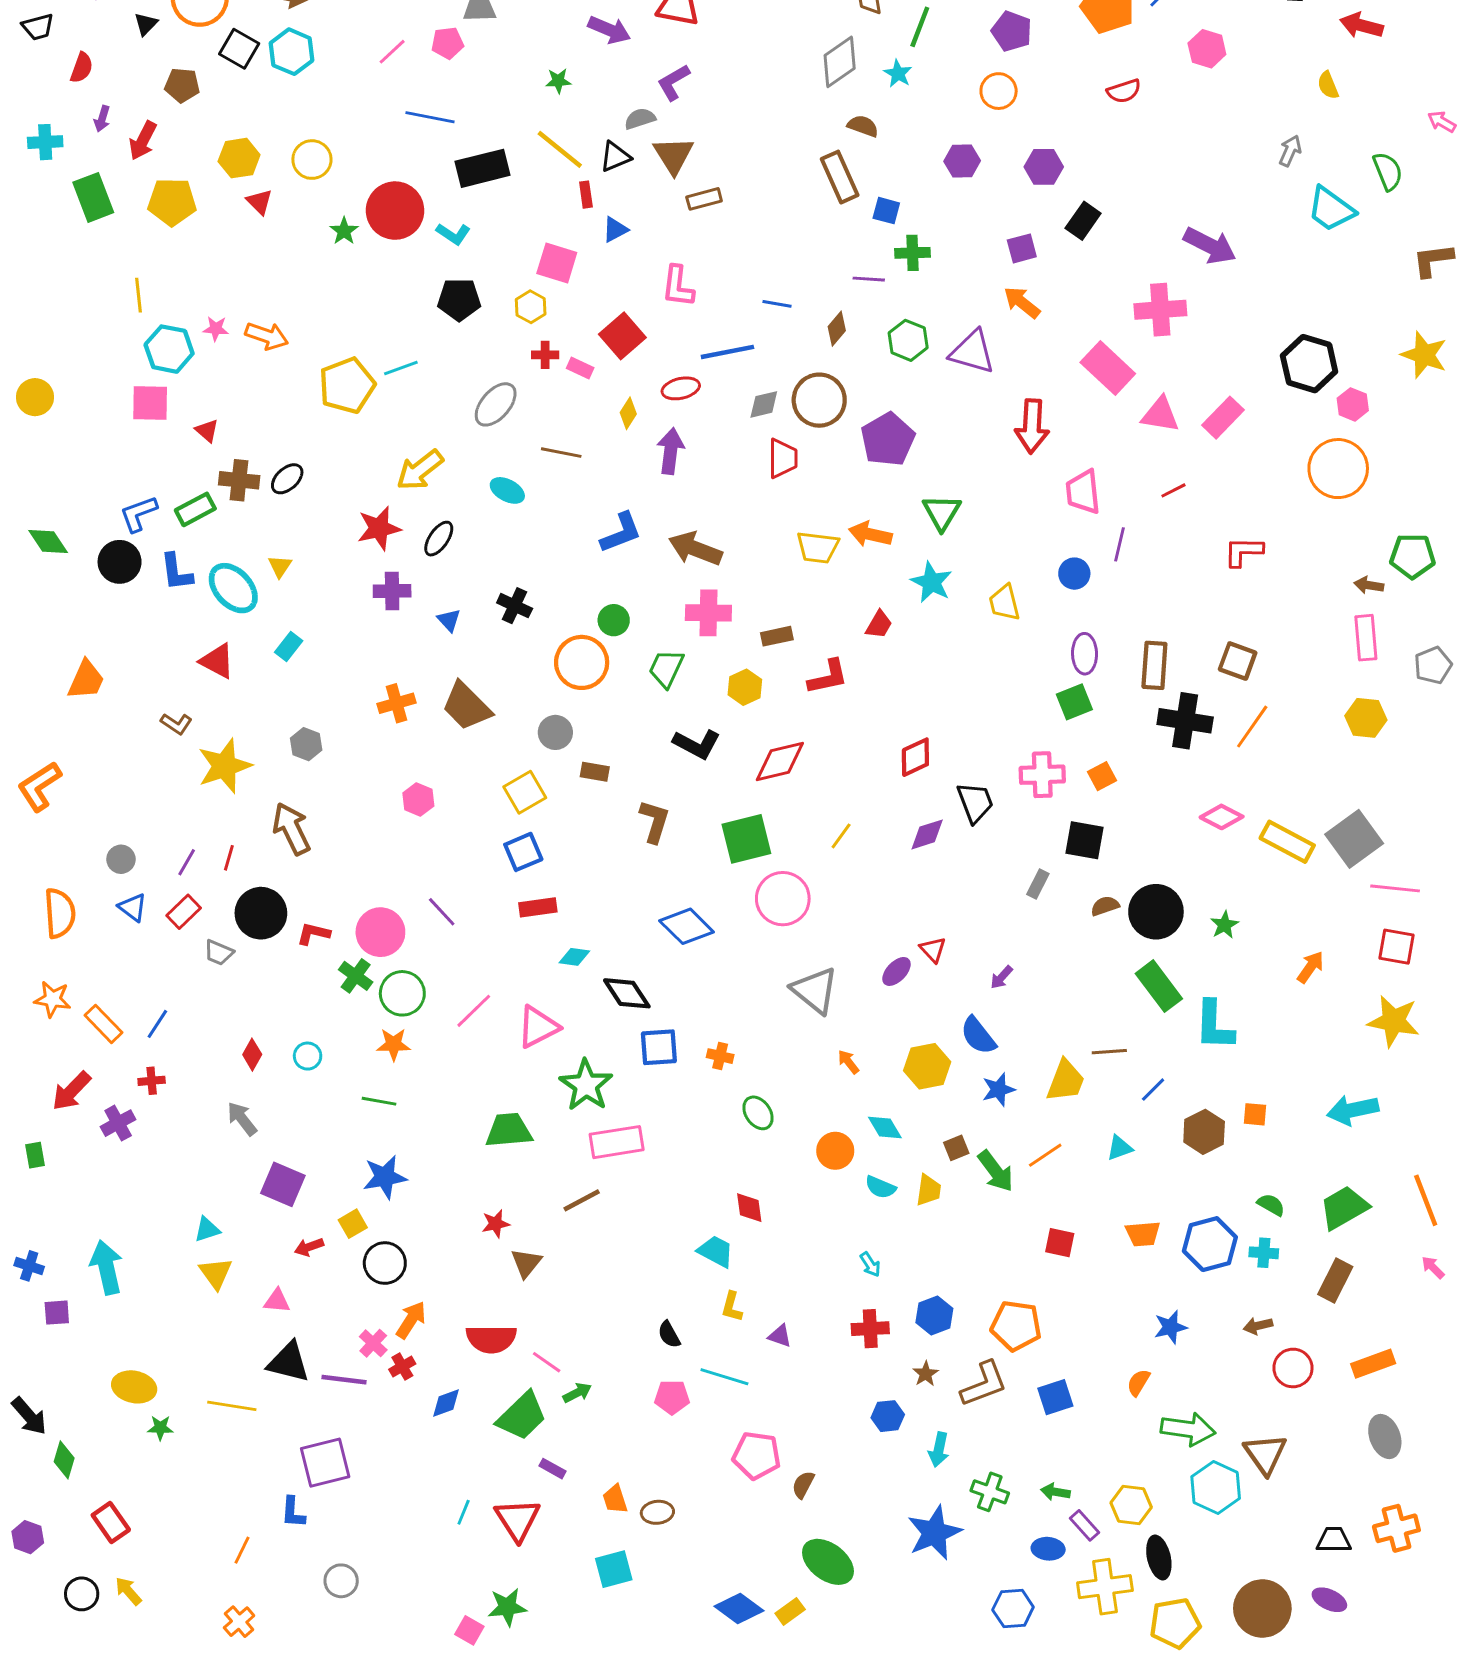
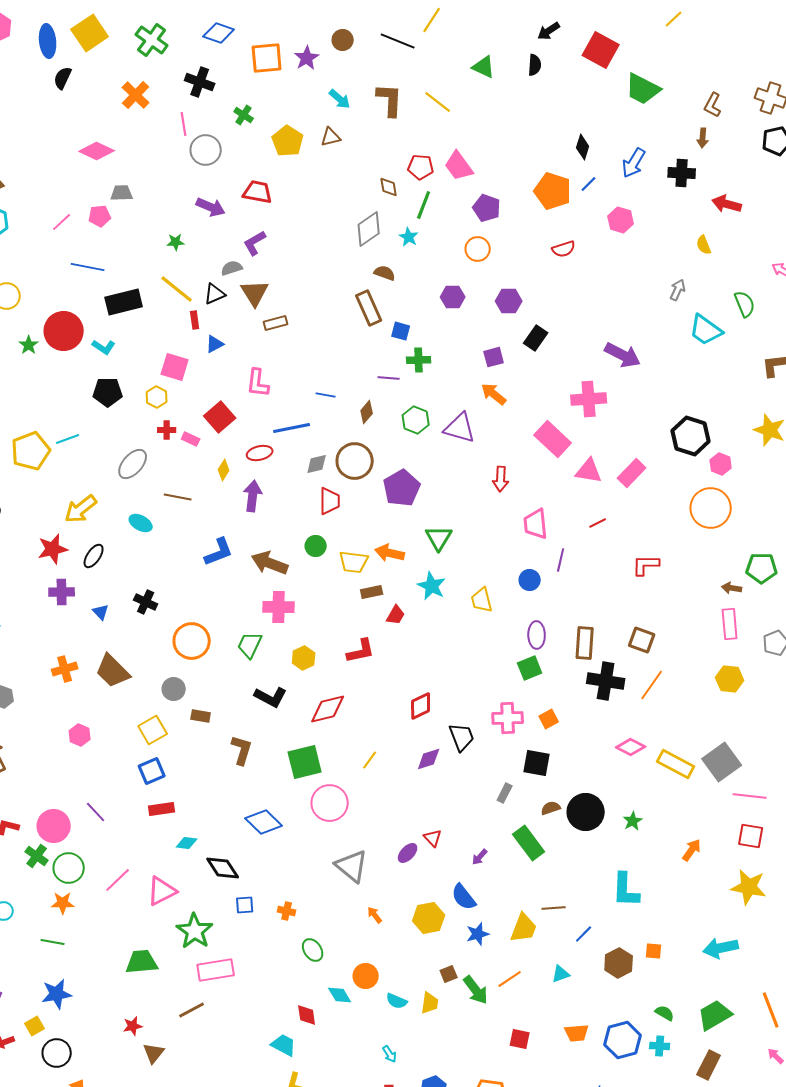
red arrow: (1032, 426) -> (501, 479), size x0.7
green circle: (614, 620) -> (316, 546), moved
brown rectangle: (777, 636) -> (372, 592), moved
green rectangle: (1159, 986) -> (529, 843), moved
blue square: (659, 1047) -> (245, 905), size x0.7
cyan diamond: (885, 1127) -> (340, 995), moved

